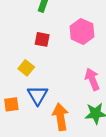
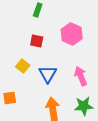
blue triangle: (38, 95) -> (48, 74), moved

